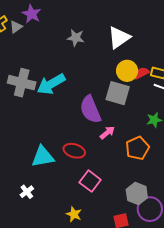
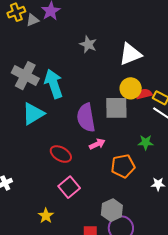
cyan arrow: (51, 84) -> (54, 84), turned 88
gray square: (118, 93) -> (116, 108), turned -30
cyan triangle: (43, 157) -> (33, 114), moved, turned -35

